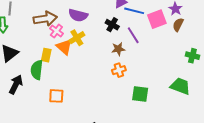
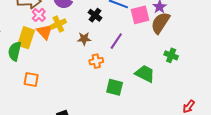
brown semicircle: (178, 25) -> (160, 23), size x1.6
purple line: (133, 35) -> (116, 41), moved, turned 60
brown star: (118, 49) -> (84, 39), moved
yellow rectangle: (46, 55) -> (26, 38), size x1.5
green trapezoid: (180, 86) -> (145, 74), moved

